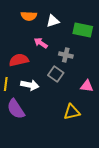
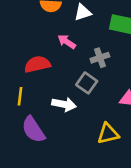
gray cross: (66, 55) -> (100, 58), turned -32
white arrow: (30, 85) -> (64, 104), moved

